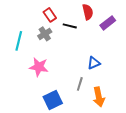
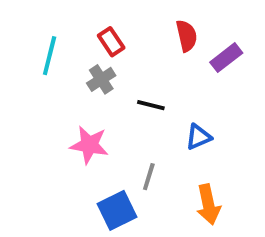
black line: (70, 26) -> (151, 105), moved
cyan line: (19, 41) -> (50, 56), moved
gray line: (80, 84) -> (149, 177), moved

